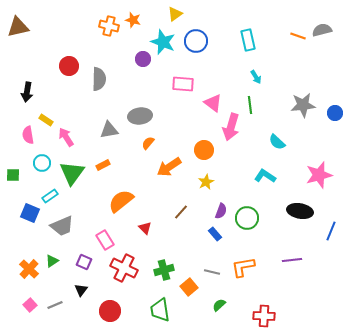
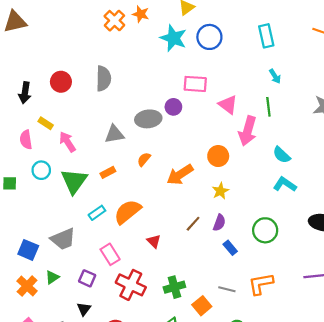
orange cross: (109, 26) -> (114, 21), turned 30
purple circle: (143, 59) -> (173, 107), moved
red circle: (69, 66) -> (61, 82), moved
cyan semicircle: (277, 142) -> (282, 155), moved
orange semicircle: (148, 143) -> (144, 159), moved
cyan rectangle: (50, 196) -> (97, 213), moved
purple semicircle: (221, 211) -> (219, 223), moved
blue square: (30, 213) -> (28, 250), moved

